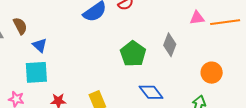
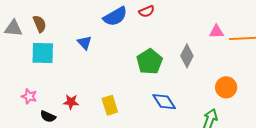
blue triangle: (40, 45) -> (85, 43), moved
cyan square: (36, 72) -> (43, 53), moved

